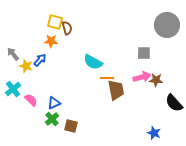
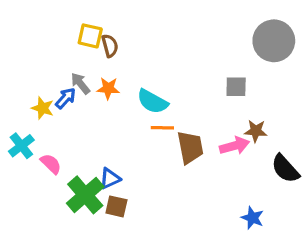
orange star: (51, 41) -> (108, 88), moved
gray arrow: (13, 54) -> (80, 83), moved
pink arrow: (142, 77) -> (234, 146), moved
orange line: (107, 78) -> (162, 128), moved
blue triangle: (54, 103) -> (110, 179), moved
green cross: (52, 119) -> (85, 195), size x1.6

